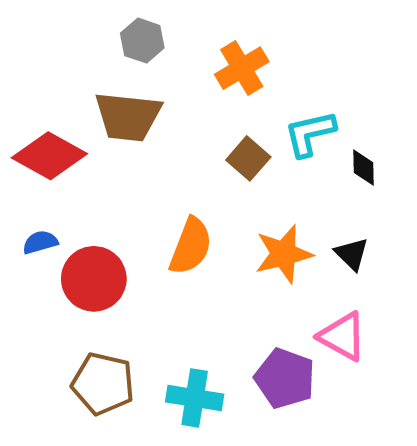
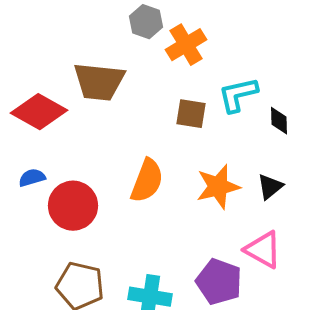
gray hexagon: (142, 41) -> (146, 22), moved
brown square: (248, 158) -> (191, 114), turned -32
black triangle: (352, 254) -> (270, 187), turned 36

